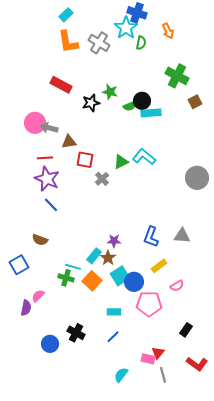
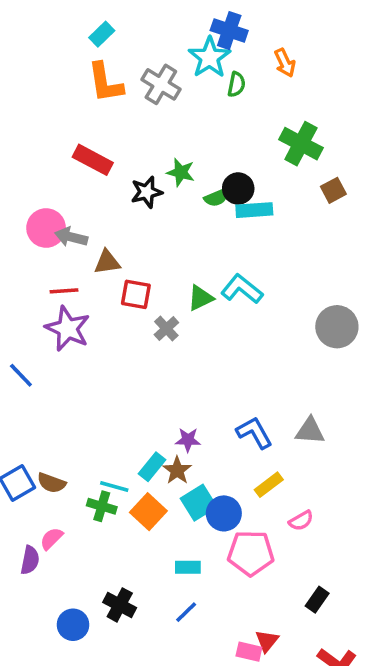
blue line: (51, 205) -> (21, 375), moved
blue L-shape: (151, 237) -> (254, 433), turned 130
brown semicircle: (40, 240) -> (51, 483), moved

